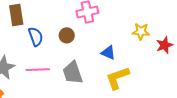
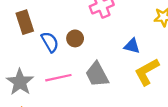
brown circle: (67, 35) -> (75, 38), moved

